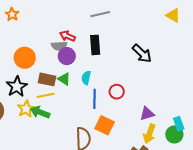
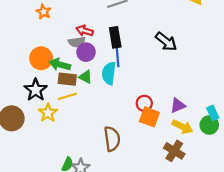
orange star: (12, 14) -> (44, 12), moved
cyan semicircle: (86, 78) -> (109, 73), size x1.5
red circle: (117, 92) -> (144, 103), moved
blue line: (94, 99) -> (118, 57), moved
green arrow: (40, 112) -> (60, 65), moved
orange square: (105, 125) -> (149, 117), moved
yellow arrow: (149, 134) -> (182, 127), turned -78

